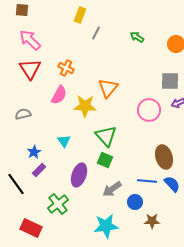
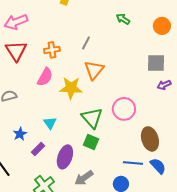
gray line: (96, 33) -> (86, 43), moved
pink arrow: (30, 40) -> (16, 22), turned -65
orange cross: (66, 68) -> (52, 50), turned -35
pink circle: (149, 110) -> (124, 109), moved
purple rectangle: (39, 170) -> (38, 149), moved
gray arrow: (112, 189) -> (84, 178), moved

